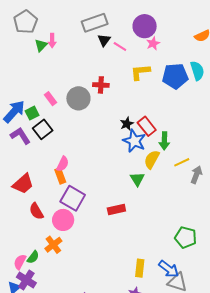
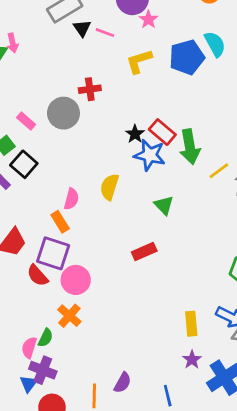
green arrow: (164, 141) -> (190, 147), size x1.4
yellow semicircle: (152, 159) -> (109, 187), moved
pink semicircle: (63, 164) -> (71, 199), moved
purple square: (73, 198) -> (53, 253), moved

